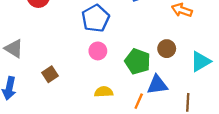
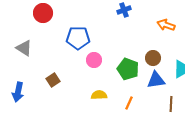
blue pentagon: (96, 18) -> (78, 38), moved, turned 30
gray triangle: (14, 49) -> (24, 48), moved
blue triangle: (157, 85) -> (156, 80), moved

